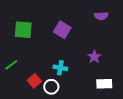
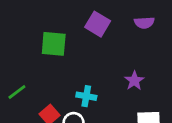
green square: (23, 30) -> (54, 44), moved
purple square: (62, 30) -> (98, 24), moved

